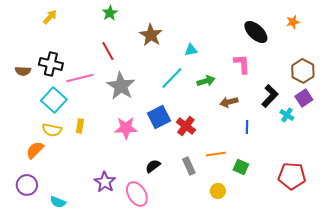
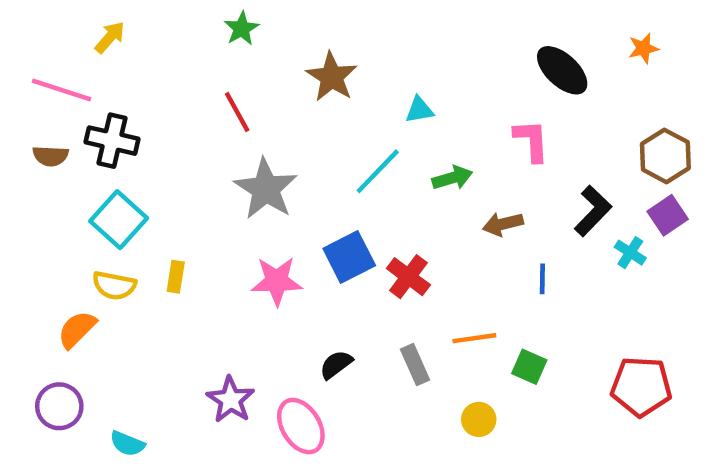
pink line: (80, 78) -> (61, 90), moved, turned 32

